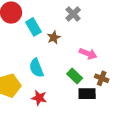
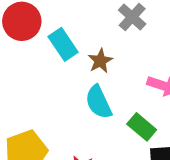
cyan semicircle: (36, 68) -> (98, 102), moved

